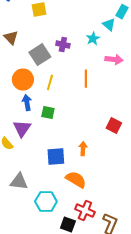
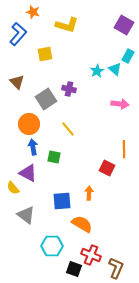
cyan star: (93, 39) -> (97, 71), moved
orange line: (86, 79) -> (124, 149), moved
yellow line: (50, 83) -> (68, 129), moved, turned -56
red square: (114, 126) -> (107, 168), moved
purple triangle: (22, 129) -> (28, 173), turned -36
gray triangle: (19, 182) -> (26, 215), moved, turned 30

